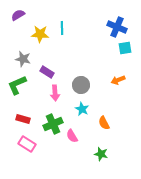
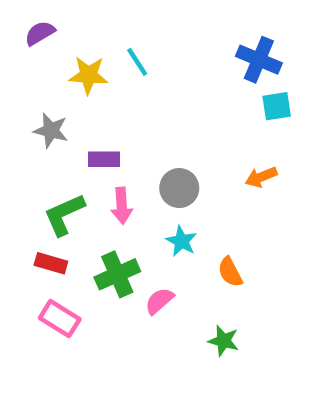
cyan line: (62, 28) -> (137, 62), turned -32
purple rectangle: (47, 72) -> (104, 159), turned -32
green L-shape: (17, 85) -> (64, 215), moved
pink semicircle: (72, 136) -> (159, 301), turned 80

